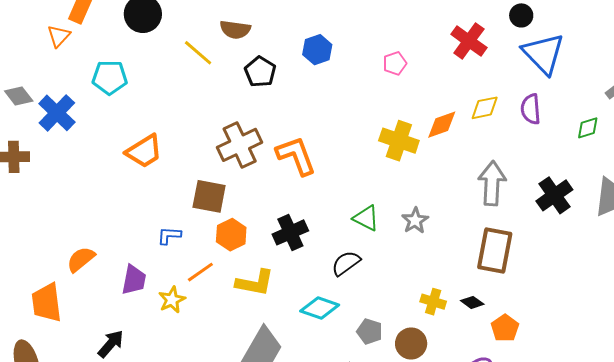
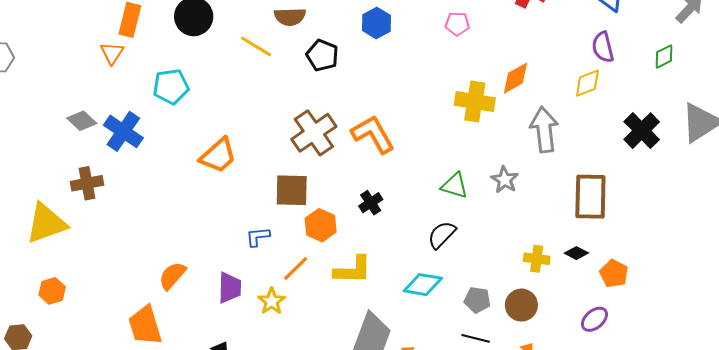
pink pentagon: (395, 63) -> (457, 24), turned 30
yellow diamond: (485, 108) -> (587, 83), moved
gray arrow: (492, 183) -> (544, 130), moved
black cross: (290, 232) -> (371, 203), moved, size x0.7

